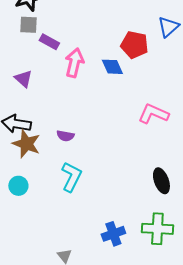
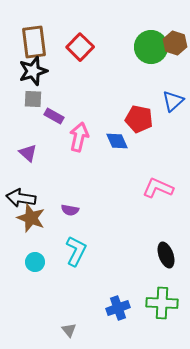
cyan circle: (18, 186) -> (35, 262), moved

